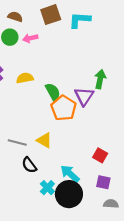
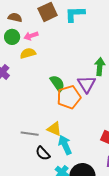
yellow semicircle: (25, 78) -> (28, 53), moved
orange pentagon: (64, 108) -> (69, 97), turned 30
cyan arrow: (70, 174) -> (65, 145), moved, turned 30

